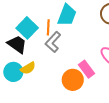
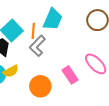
orange circle: (73, 80) -> (40, 86), moved

